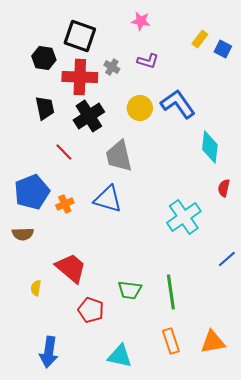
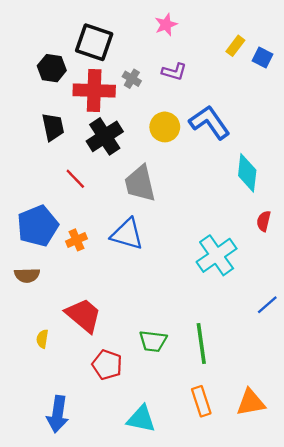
pink star: (141, 21) -> (166, 25), turned -30

